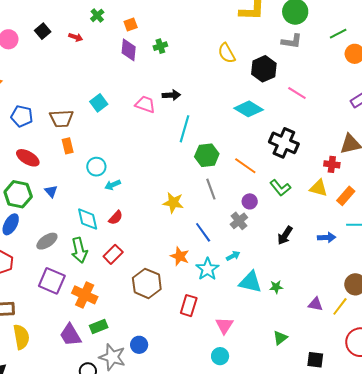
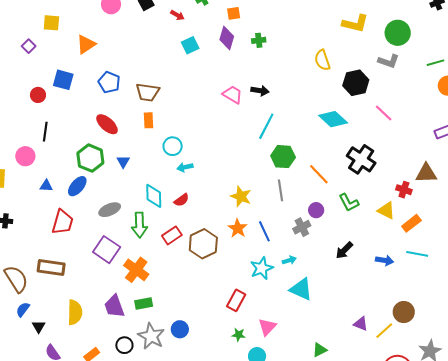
cyan square: (99, 103) -> (190, 45), moved
orange star: (180, 256) -> (238, 228), moved
brown hexagon: (147, 283) -> (203, 244), moved
green star: (276, 287) -> (239, 335), moved
yellow semicircle: (21, 337) -> (75, 312), moved

